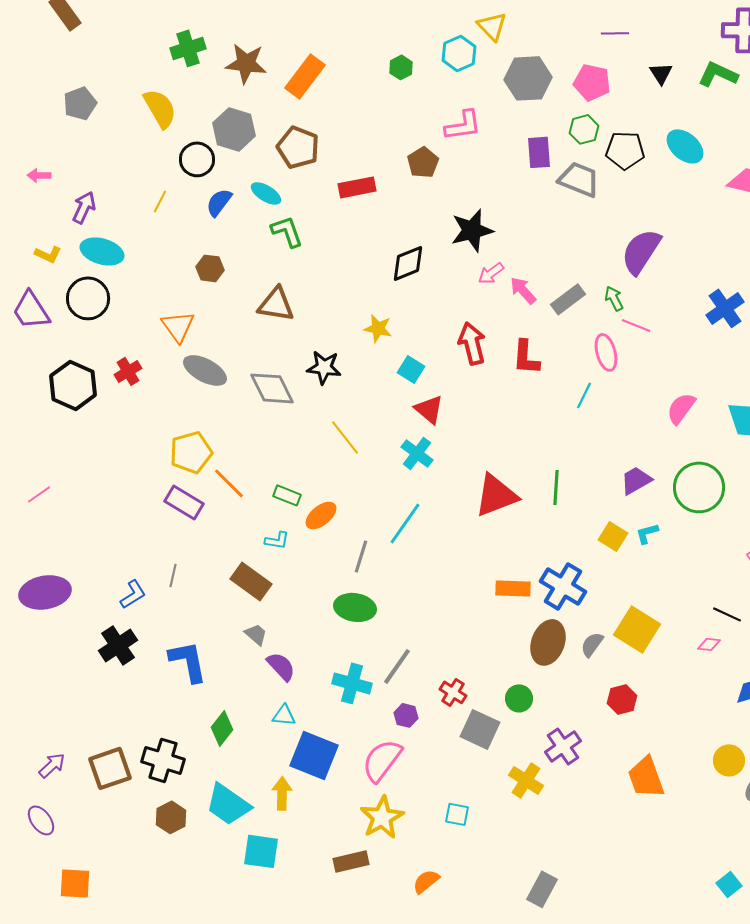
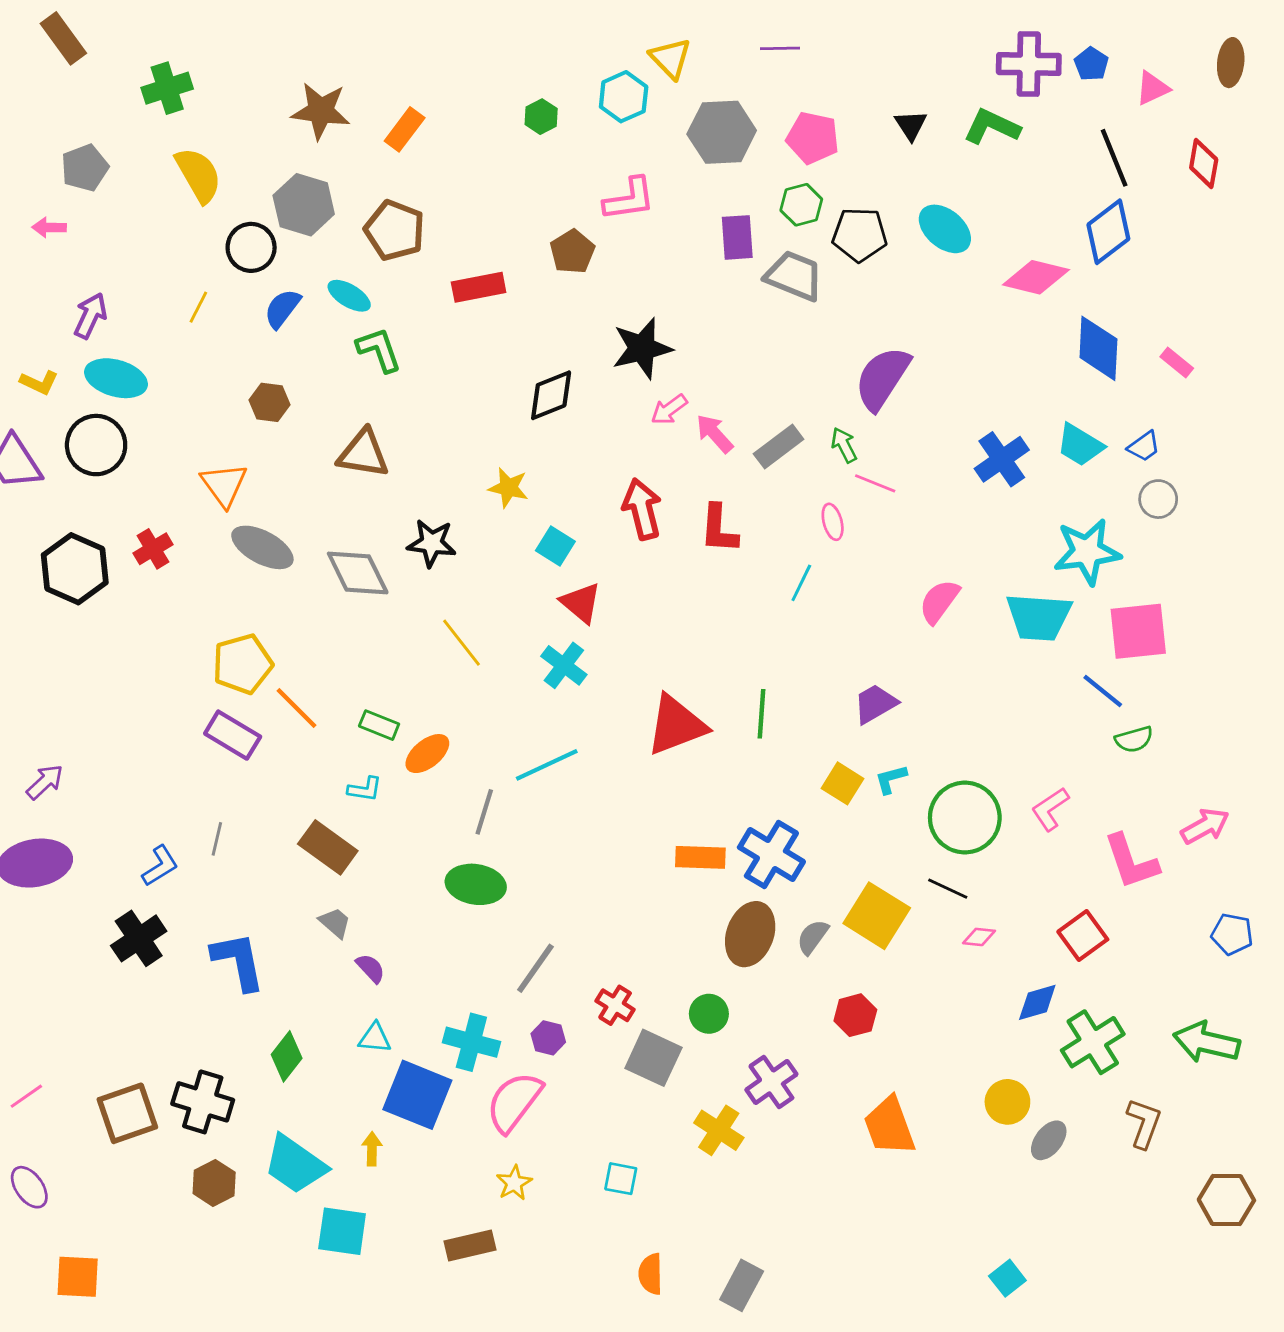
purple line: (615, 33) -> (780, 48), moved
green cross: (188, 48) -> (167, 88), moved
orange rectangle: (305, 76) -> (405, 129), size x0.7
pink arrow: (39, 175) -> (49, 227), moved
pink ellipse: (606, 352) -> (833, 522), size x0.7
green circle: (699, 487) -> (965, 818), moved
pink line: (39, 494) -> (26, 1096), moved
cyan line: (405, 523) -> (547, 765), turned 30
black line: (727, 614) -> (948, 889), moved
purple semicircle: (281, 666) -> (370, 968), size x0.7
cyan cross: (352, 683) -> (471, 1042), moved
purple arrow: (52, 765) -> (45, 782), moved
yellow arrow: (282, 793) -> (372, 1149), size x0.7
yellow star: (382, 817) -> (514, 1183), size x0.6
orange semicircle: (426, 881) -> (651, 1274), moved, turned -52

